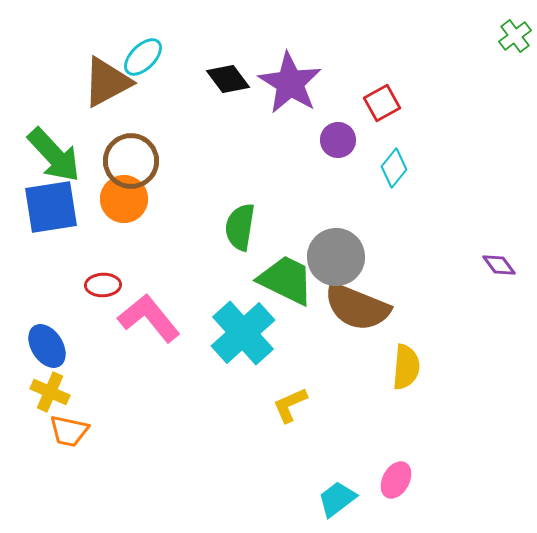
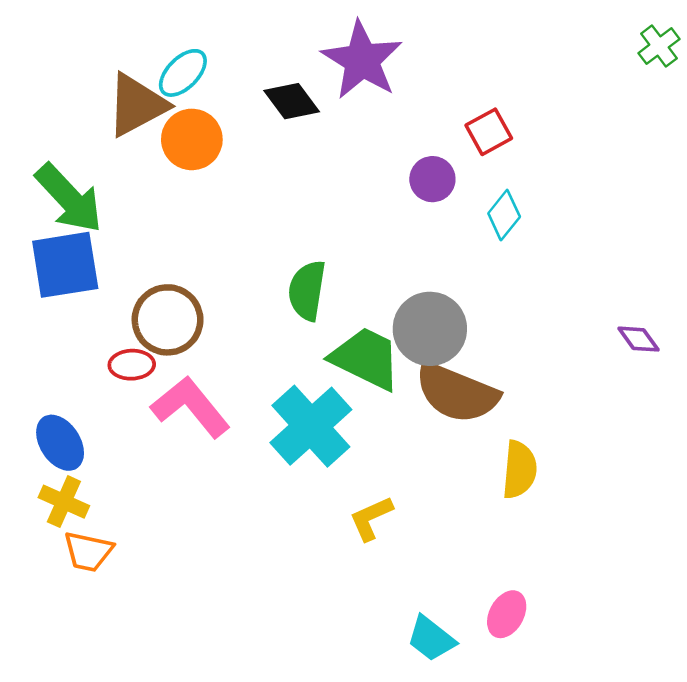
purple star: (290, 83) -> (362, 60), moved
brown circle: (131, 161) -> (168, 320), moved
orange circle: (124, 199) -> (192, 139), moved
cyan trapezoid: (337, 499) -> (431, 639), turned -105

